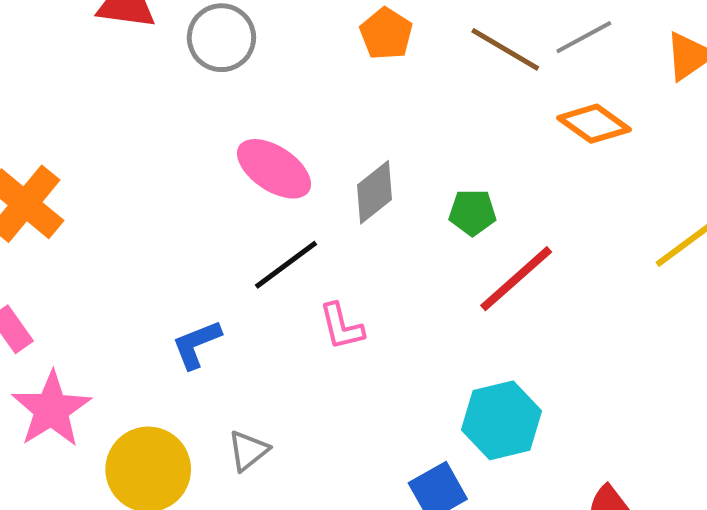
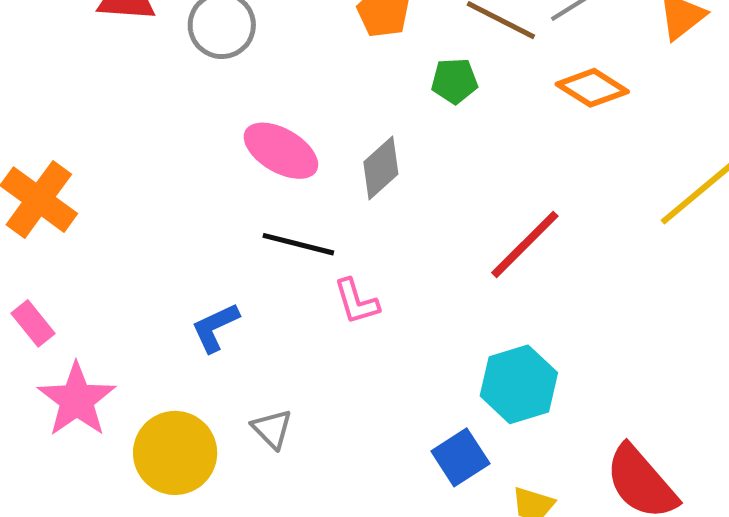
green pentagon: (472, 212) -> (454, 81), moved
black line: (286, 265) -> (298, 244), turned 54
gray triangle: (248, 451) -> (272, 429), turned -33

